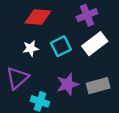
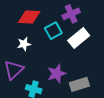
cyan square: (61, 46) -> (53, 31), moved
gray rectangle: (98, 86) -> (79, 84), moved

